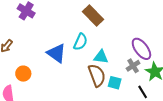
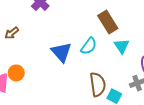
cyan triangle: (101, 57) -> (122, 46), moved, turned 35
orange circle: (23, 74) -> (16, 73), moved

